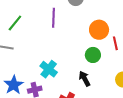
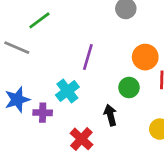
purple line: (54, 18) -> (88, 57), moved

